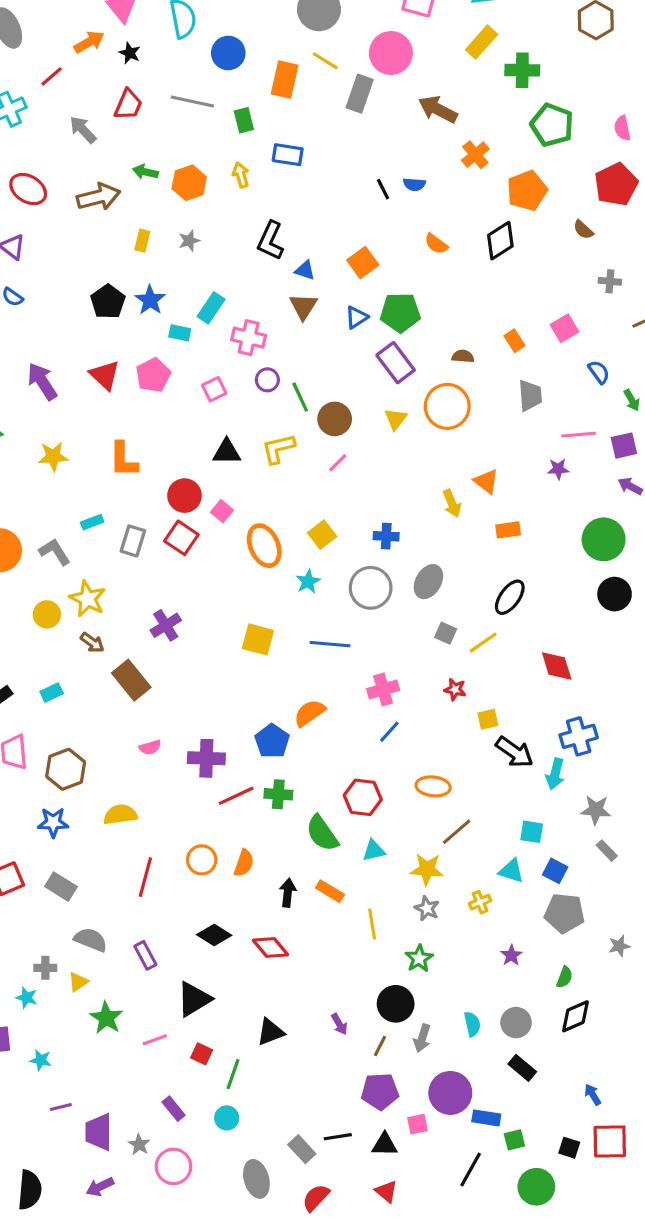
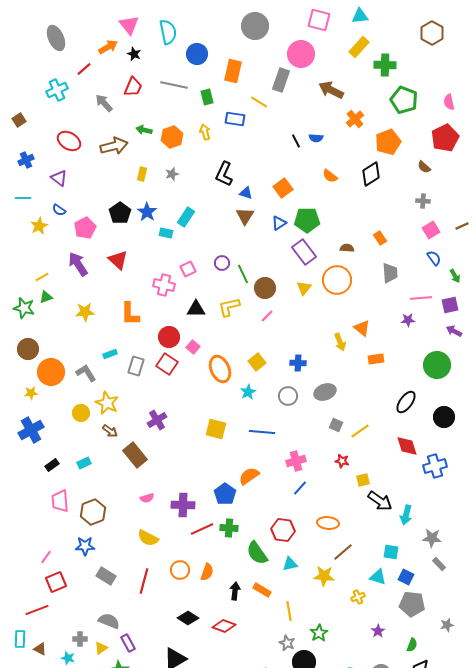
yellow line: (325, 61) -> (259, 102), moved
gray cross: (610, 281) -> (423, 201), moved
pink square: (564, 328) -> (431, 230), moved
pink cross: (249, 338) -> (164, 285), moved
pink pentagon: (153, 375) -> (85, 228), moved
gray ellipse: (428, 582) -> (325, 392), turned 40
gray circle: (371, 588) -> (288, 396), size x0.7
black circle: (615, 594) -> (444, 417), moved
black ellipse: (510, 597) -> (406, 402), moved
blue cross: (579, 736) -> (435, 466), moved
yellow semicircle: (120, 815) -> (148, 538), moved, turned -145
gray rectangle: (61, 887) -> (106, 576), moved
gray star: (427, 908) -> (287, 643), moved
red diamond: (271, 947) -> (224, 626), turned -30
purple rectangle: (145, 955) -> (128, 643), moved

